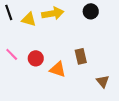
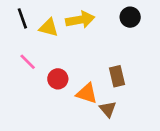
pink line: (12, 54) -> (28, 62), moved
brown triangle: (103, 81) -> (108, 109), moved

